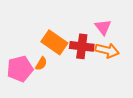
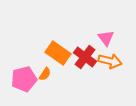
red cross: (82, 46) -> (85, 57), turned 30

